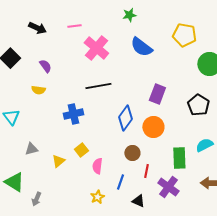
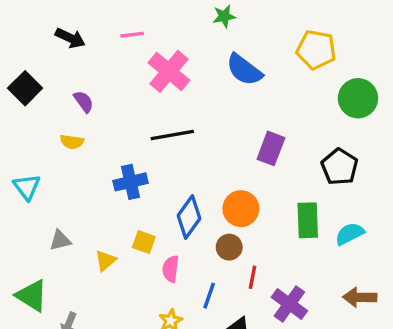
blue diamond: (125, 118) -> (189, 217), moved
orange circle: (153, 127) -> (241, 209), moved
yellow square: (81, 150) -> (144, 242), turned -32
green rectangle: (179, 158) -> (308, 220), moved

